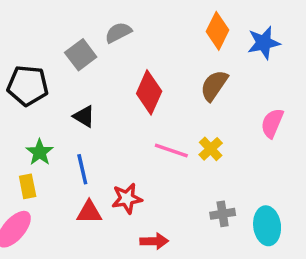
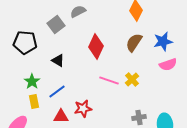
blue star: (264, 43) -> (163, 41), moved
pink semicircle: (272, 123) -> (168, 64), turned -132
blue line: (82, 169) -> (57, 91), turned 66
yellow rectangle: (28, 186) -> (34, 101), moved

